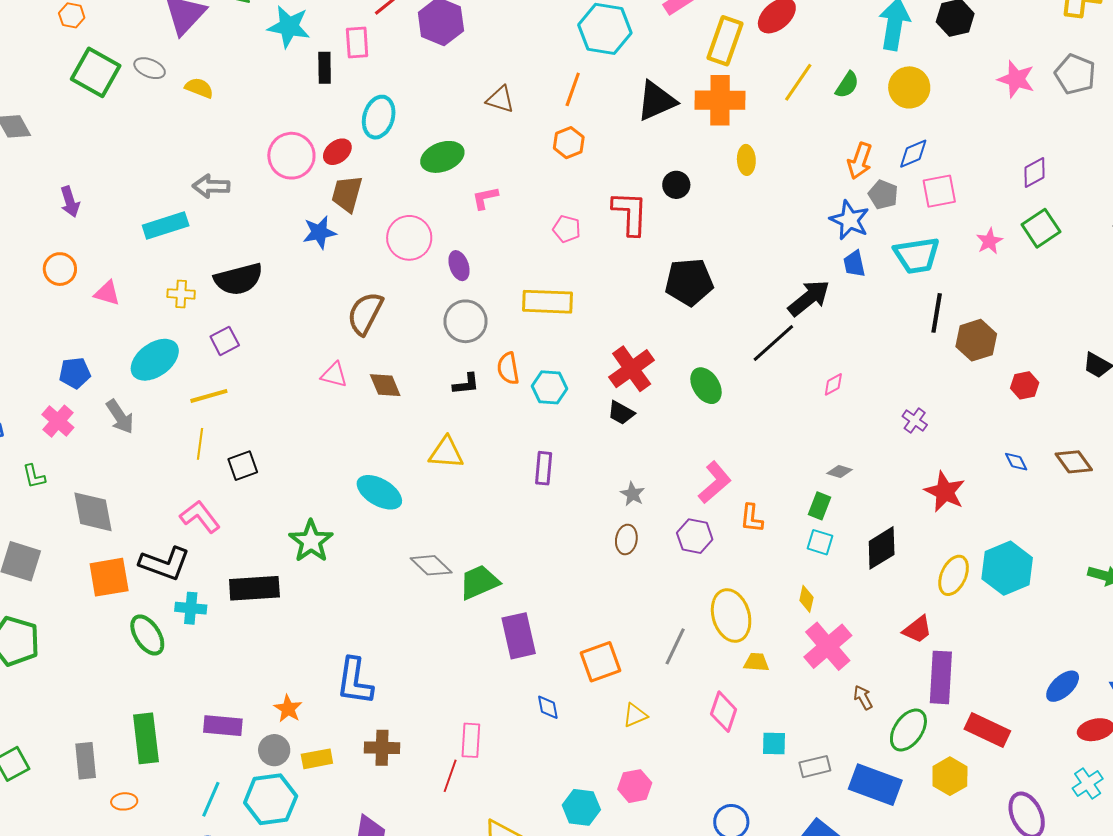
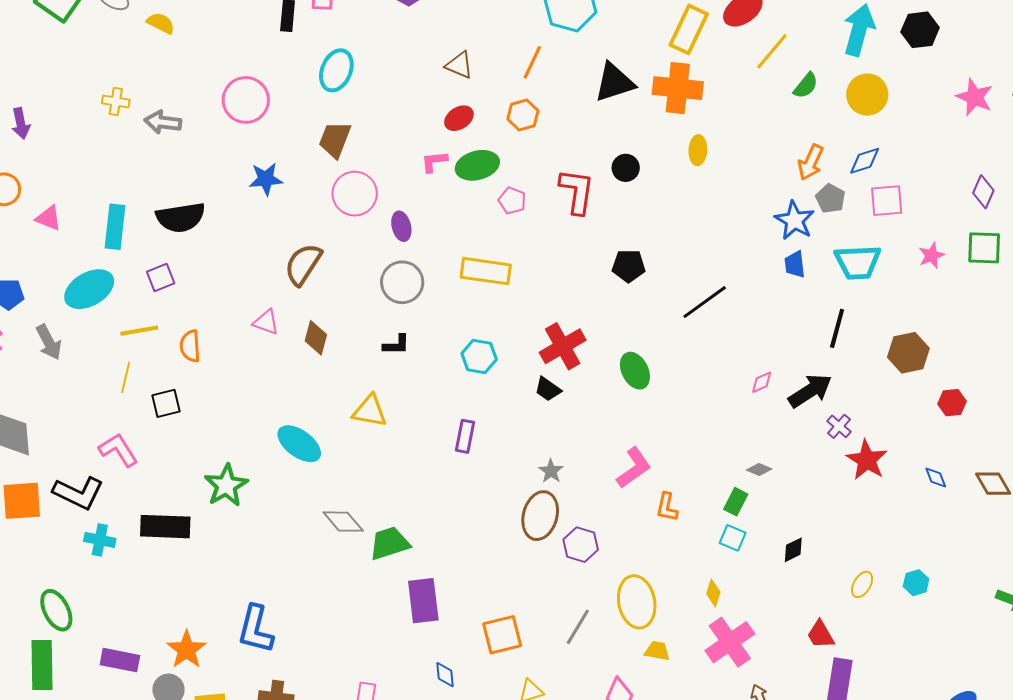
yellow line: (798, 82) -> (772, 51), moved
red ellipse: (337, 152) -> (459, 118), moved
green ellipse: (442, 157) -> (477, 165), moved
purple diamond: (1035, 172) -> (983, 192), turned -44
brown trapezoid: (347, 194) -> (335, 140), moved
cyan rectangle: (166, 226) -> (115, 227), moved, turned -72
green square: (1041, 228) -> (984, 248), turned 30
black pentagon: (689, 282) -> (629, 266), size x0.7
yellow cross: (181, 294) -> (116, 102), moved
black arrow: (809, 298) -> (810, 391), moved
black line: (937, 313) -> (837, 328), moved
black line: (773, 343) -> (705, 302), moved
orange semicircle: (508, 368) -> (190, 346), moved
brown diamond: (385, 385) -> (316, 338), turned 32
red star: (945, 492) -> (867, 460), moved
purple hexagon: (695, 536) -> (581, 545), moved
brown ellipse: (626, 539) -> (540, 516), size x1.6
black diamond: (882, 548) -> (793, 550), size x0.6
cyan hexagon: (1007, 568) -> (916, 583), size x0.5
yellow ellipse: (954, 575) -> (862, 584), size x0.7
red trapezoid: (917, 629) -> (821, 635), turned 92
green ellipse: (147, 635) -> (56, 610), moved
orange star: (288, 709) -> (186, 650), size x1.4

